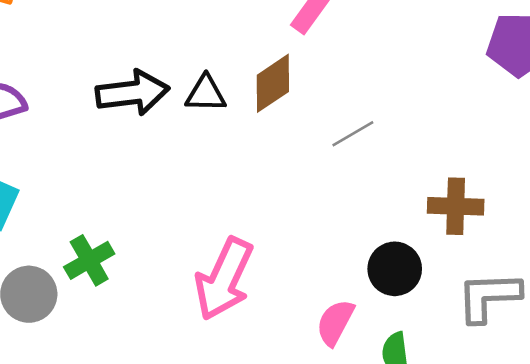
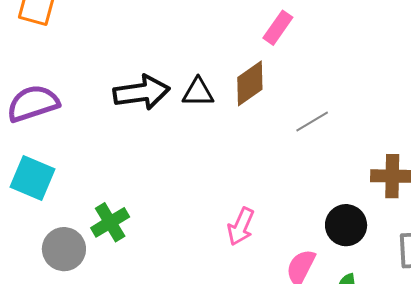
pink arrow: (224, 279) -> (241, 227), moved, size x0.6

